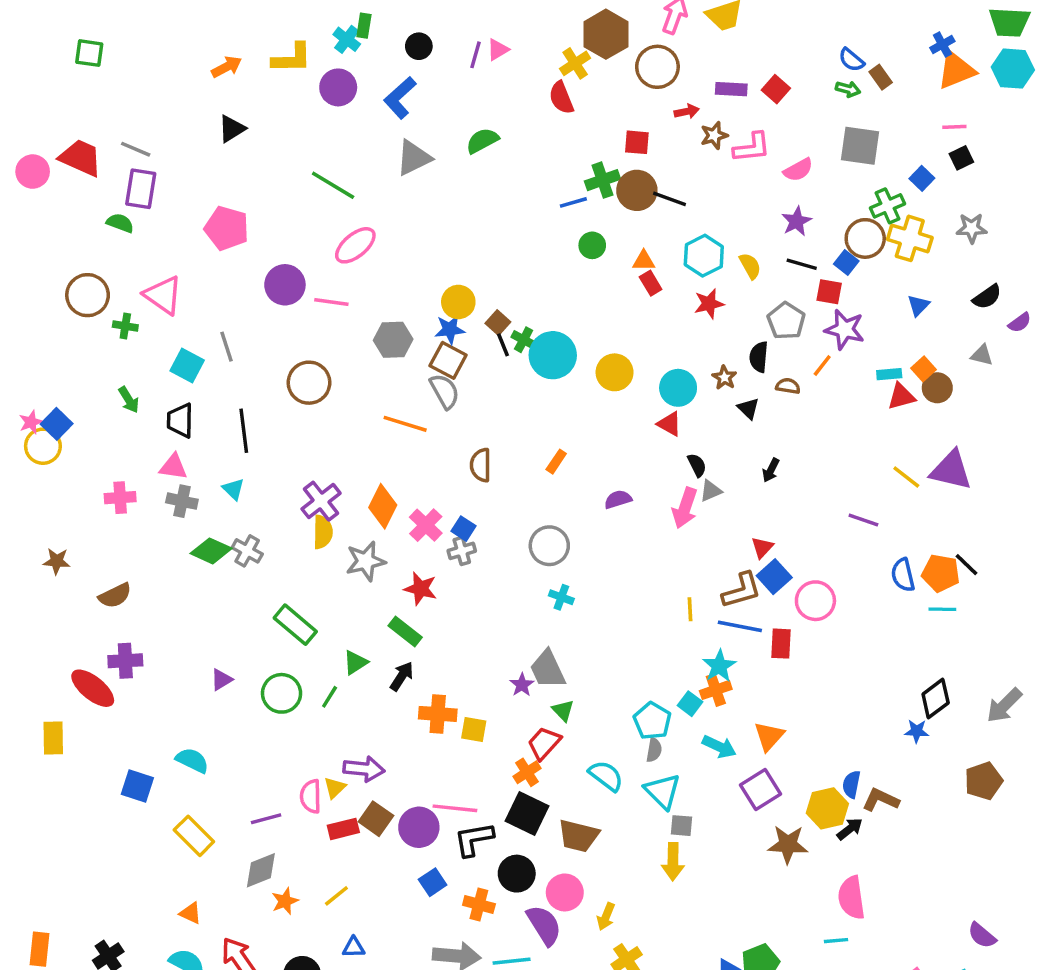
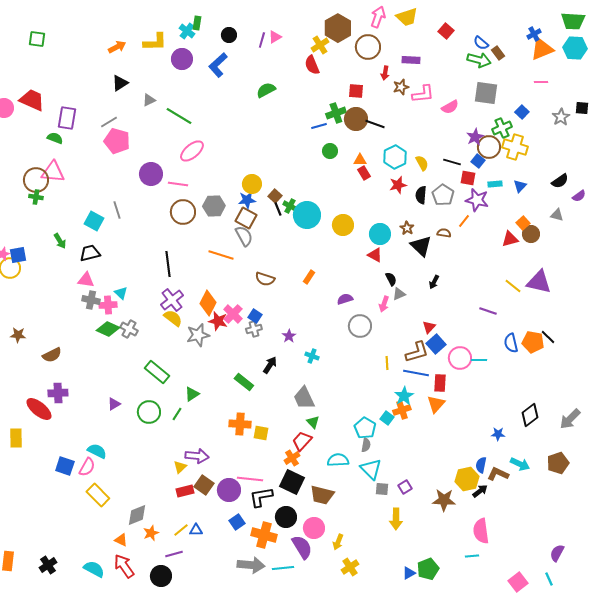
red square: (776, 89) -> (446, 31), moved
green arrow: (848, 89) -> (479, 60), size x1.6
red arrow: (687, 111) -> (385, 73), turned 112
gray line: (136, 149) -> (109, 122), moved, turned -54
gray triangle: (414, 158) -> (149, 100), moved, size x0.6
black square: (961, 158) -> (582, 108), moved, turned 32
purple star: (796, 221) -> (475, 137), moved
gray star: (972, 228) -> (561, 117), moved, turned -30
pink triangle: (163, 295) -> (53, 172), moved, turned -30
green cross: (125, 326) -> (36, 197), moved
black semicircle: (759, 357) -> (421, 195), moved
cyan rectangle: (889, 374) -> (495, 184), moved
brown circle: (309, 383) -> (183, 212), moved
black triangle: (748, 408) -> (421, 246), size x1.6
black trapezoid: (180, 420) -> (90, 253), turned 75
blue square: (57, 424) -> (18, 255), turned 36
black line: (244, 431) -> (168, 264), moved
brown semicircle: (481, 465) -> (265, 279), turned -72
pink cross: (120, 498) -> (108, 305), moved
pink arrow: (685, 508) -> (384, 304), size x0.7
yellow semicircle: (323, 532) -> (173, 318), turned -54
gray circle: (549, 546) -> (360, 326), moved
red star: (421, 589) -> (218, 321), moved
cyan line: (942, 609) -> (479, 360), moved
green rectangle: (405, 632) -> (244, 382), moved
black arrow: (402, 676) -> (270, 365), moved
purple star: (522, 685) -> (289, 336), moved
blue star: (917, 731) -> (498, 434), moved
orange triangle: (769, 736) -> (436, 404), moved
cyan arrow: (719, 747) -> (520, 464), moved
cyan semicircle: (606, 776) -> (338, 460), turned -40
purple square: (760, 789) -> (405, 487), moved, size x0.6
pink semicircle: (311, 796) -> (87, 467), moved, turned -150
purple line: (266, 819) -> (174, 554), moved
yellow arrow: (673, 862) -> (396, 519), moved
orange cross: (479, 905) -> (264, 535), size x1.4
orange triangle: (191, 913) -> (121, 540), moved
purple semicircle: (982, 935) -> (557, 553), turned 78
blue triangle: (354, 947) -> (196, 530), moved

